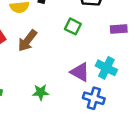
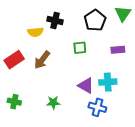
green square: (73, 26) -> (80, 48), turned -32
cyan cross: (106, 68) -> (108, 82), turned -30

